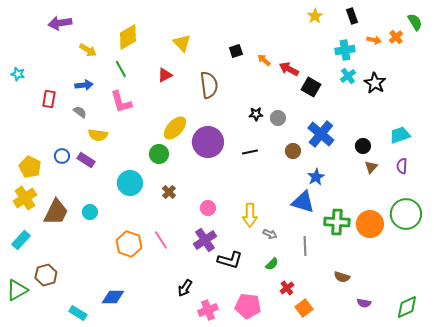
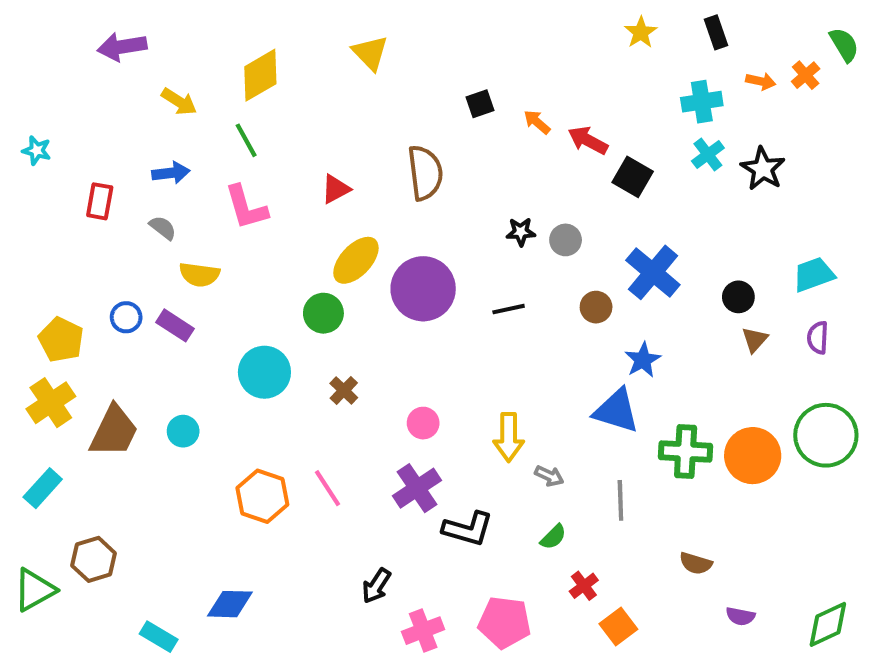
yellow triangle: (182, 43) -> (370, 53), moved
red triangle: (165, 75) -> (336, 189), moved

